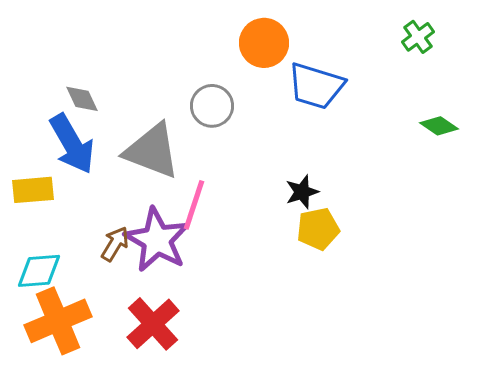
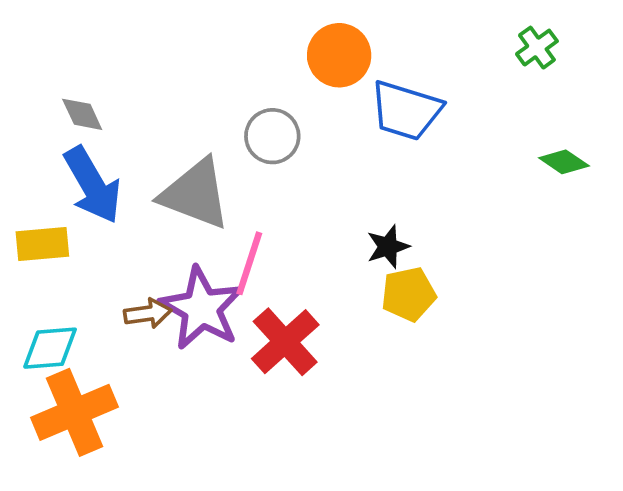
gray diamond: (82, 99) -> (82, 114), moved
brown arrow: (115, 244) -> (148, 313), turned 51
red cross: (153, 324) -> (285, 342), moved

